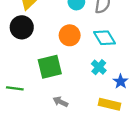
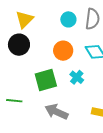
cyan cross: (99, 67) -> (77, 77), moved
gray arrow: (60, 102) -> (57, 112), size x1.6

